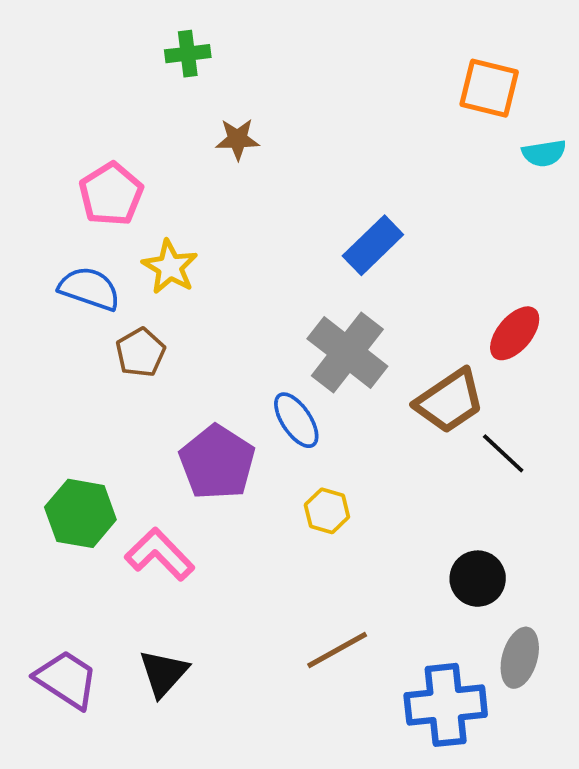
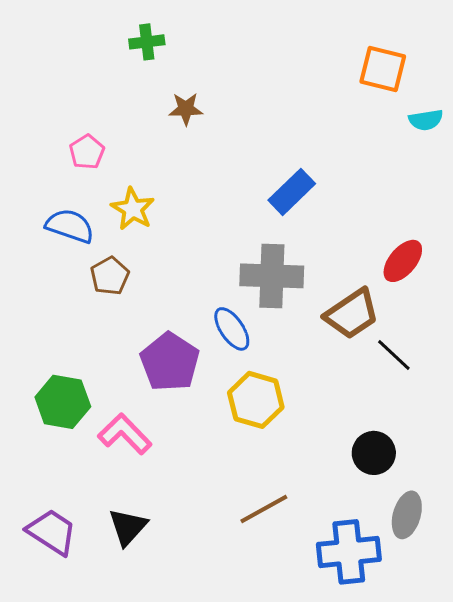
pink pentagon: (111, 194) -> (87, 152), size x0.7
gray cross: (347, 352) -> (272, 276), turned -36
yellow hexagon: (327, 511) -> (256, 400), size x1.6

